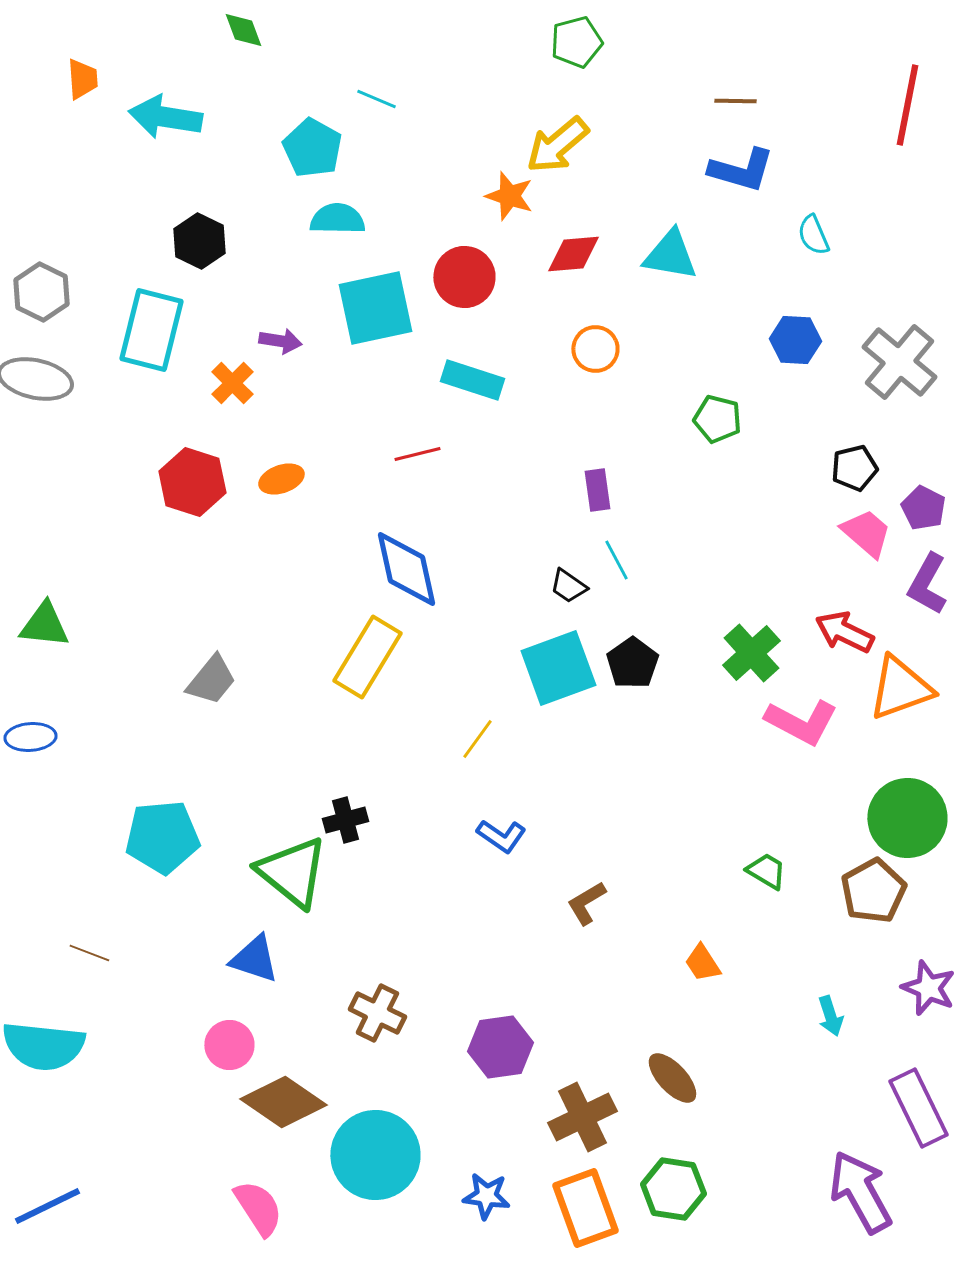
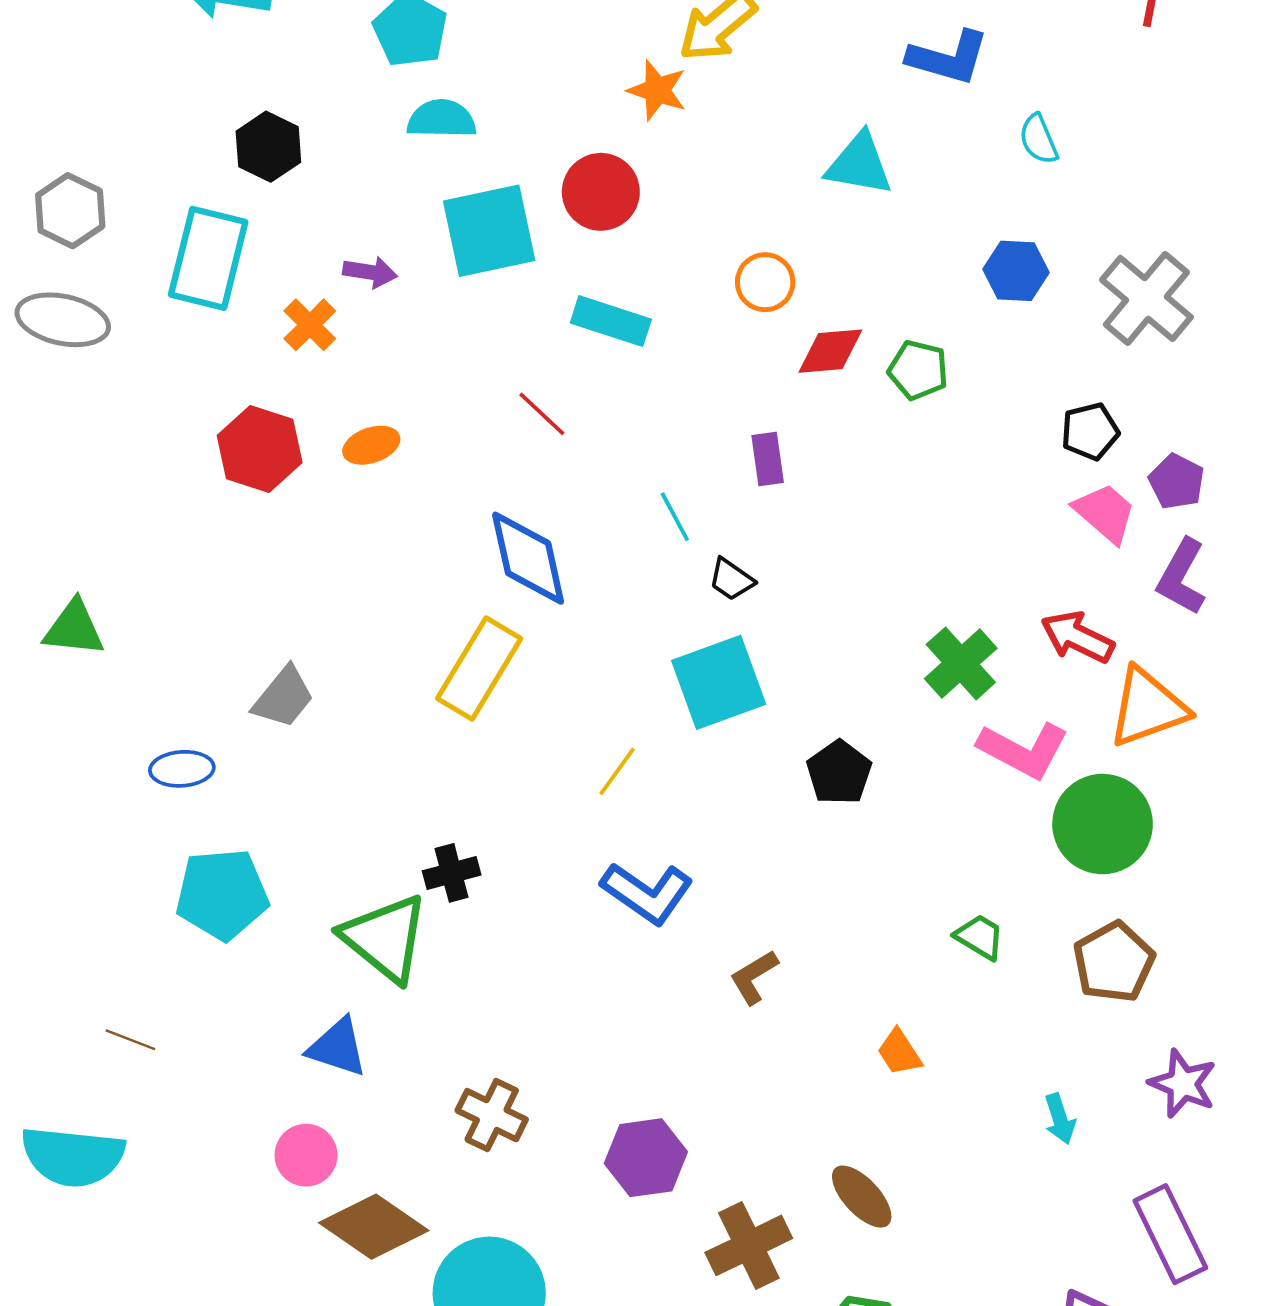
red diamond: (573, 254) -> (830, 351), moved
red line: (417, 454) -> (542, 414), turned 57
cyan line: (616, 560) -> (675, 517), moved
black pentagon: (632, 663) -> (839, 773), moved
blue ellipse: (30, 737) -> (182, 769), moved
green circle: (907, 818) -> (1103, 824), moved
blue L-shape: (501, 836) -> (647, 893), size x1.5

